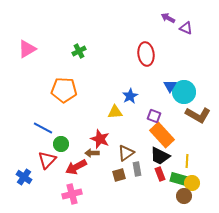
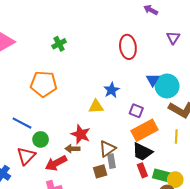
purple triangle: (186, 28) -> (173, 38), moved, turned 40
orange rectangle: (162, 135) -> (144, 130), turned -75
yellow line: (187, 161) -> (176, 136), moved
gray rectangle: (137, 169) -> (112, 161), moved

